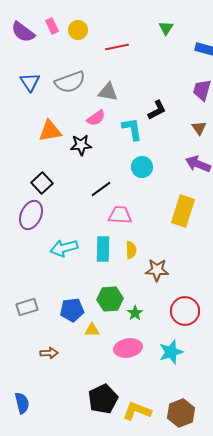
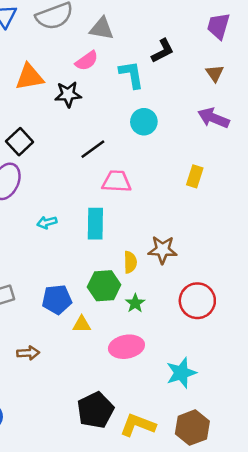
yellow rectangle: (183, 211) -> (195, 176), size x0.6
cyan arrow: (64, 248) -> (47, 222), size x0.6
yellow semicircle: (131, 250) -> (130, 262), moved
cyan star: (171, 352) -> (181, 373), moved

